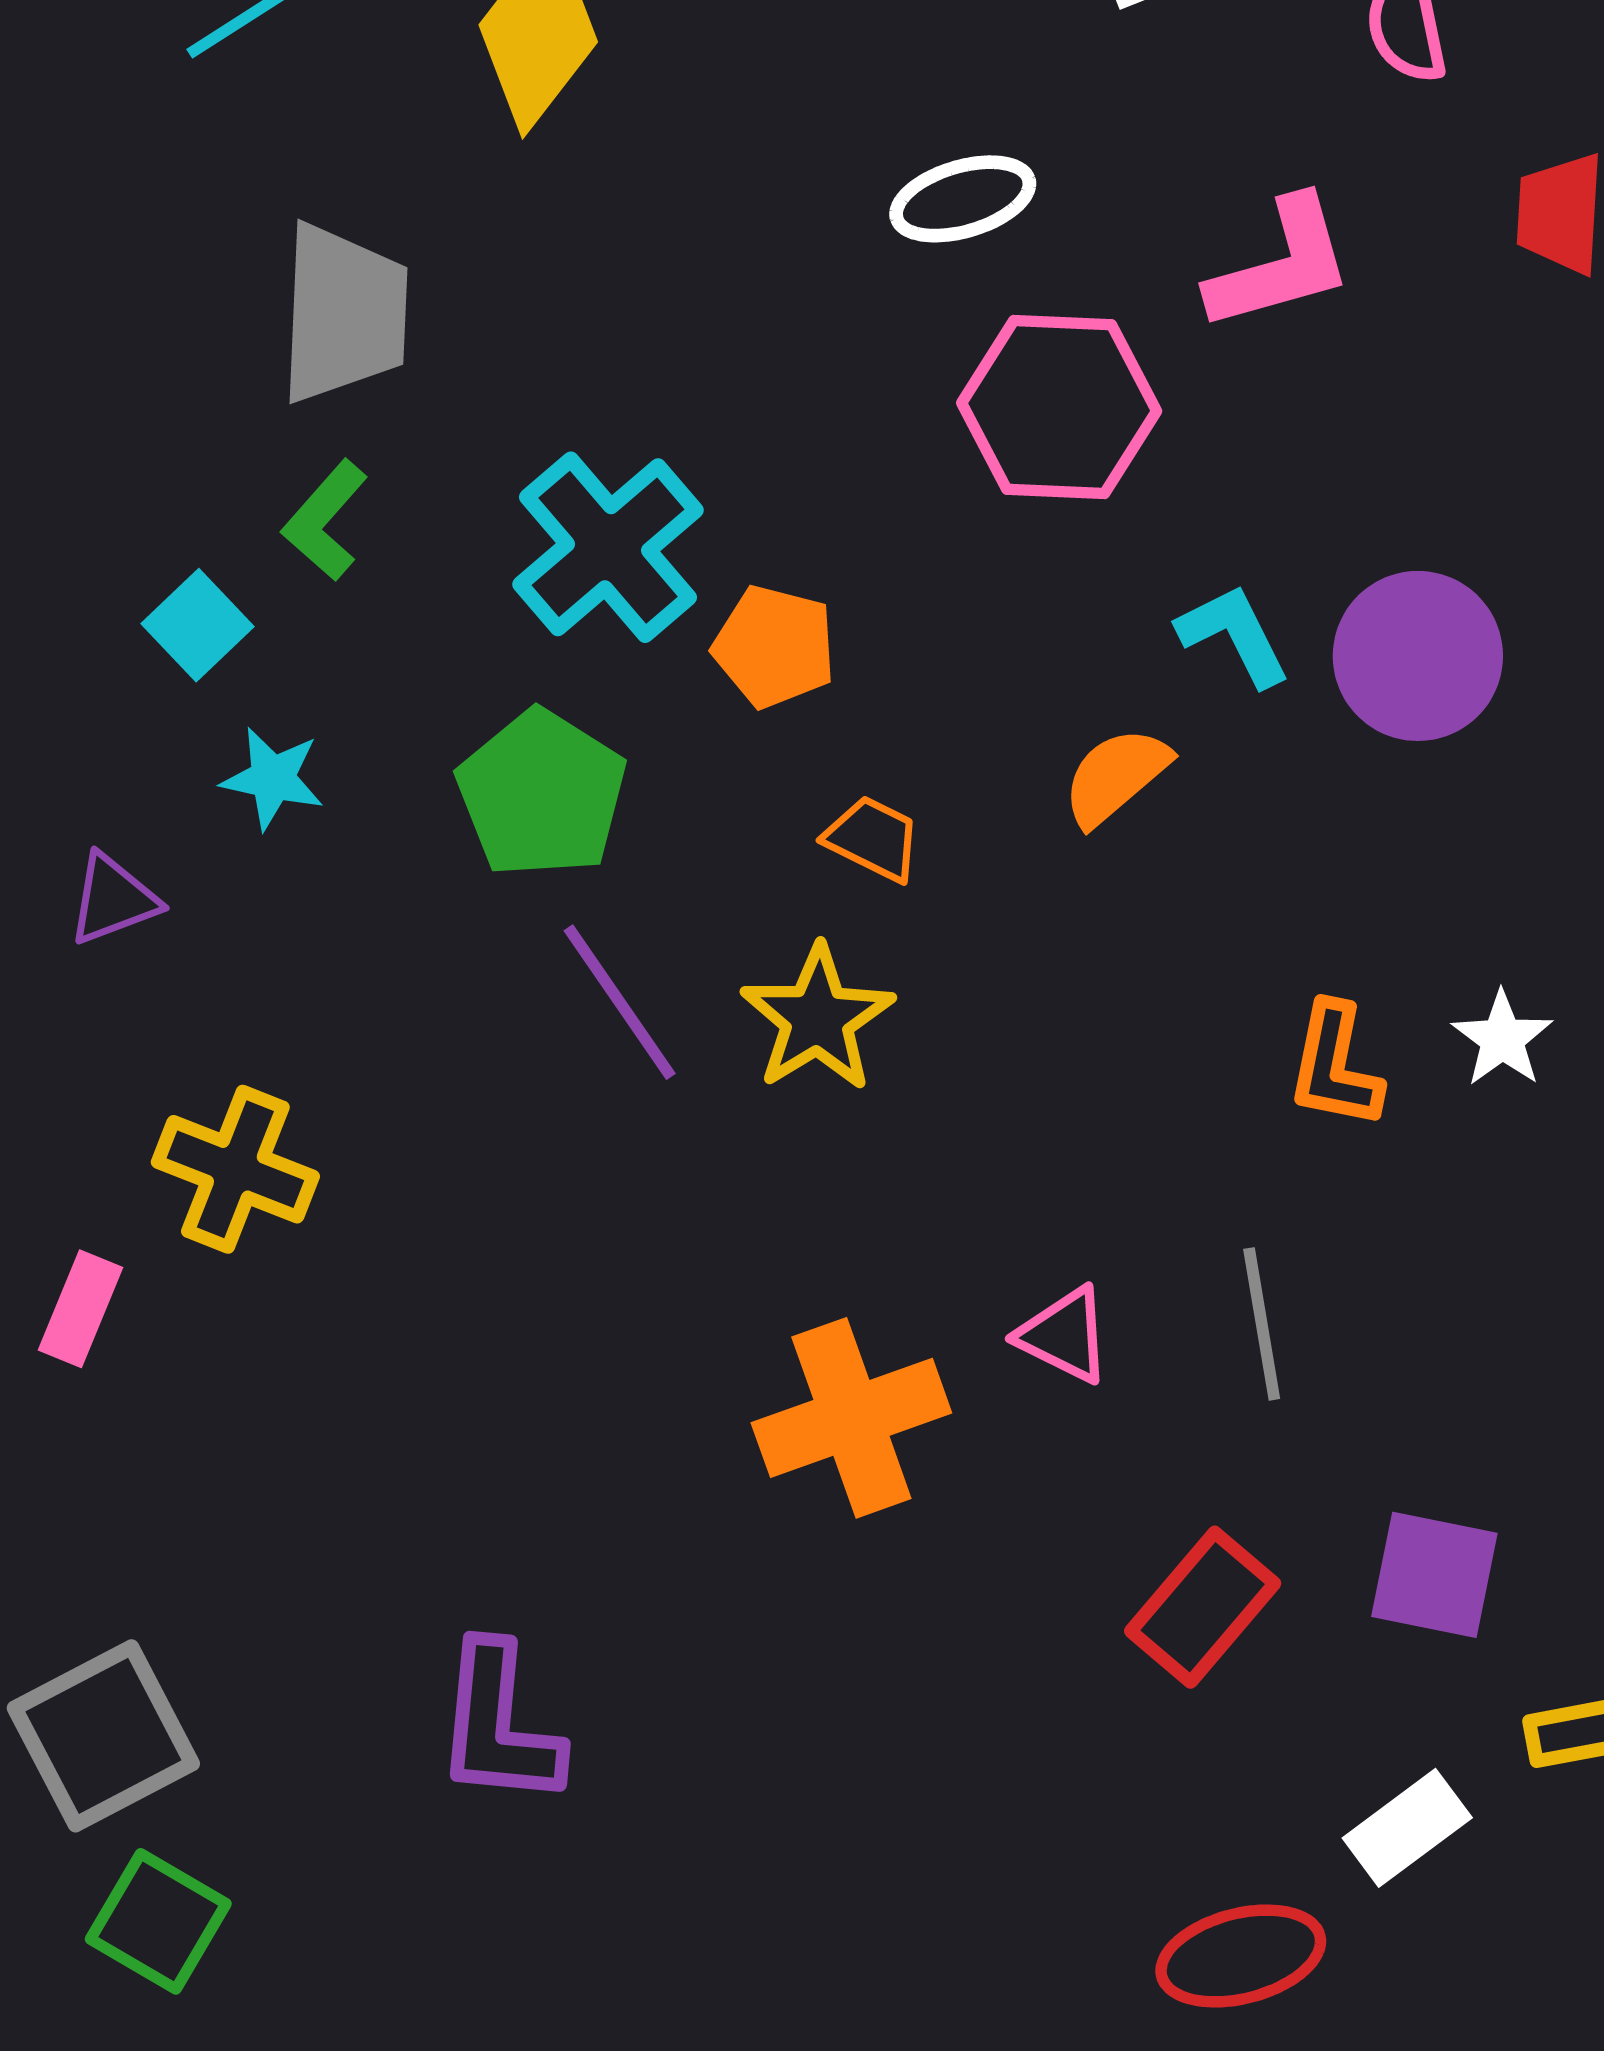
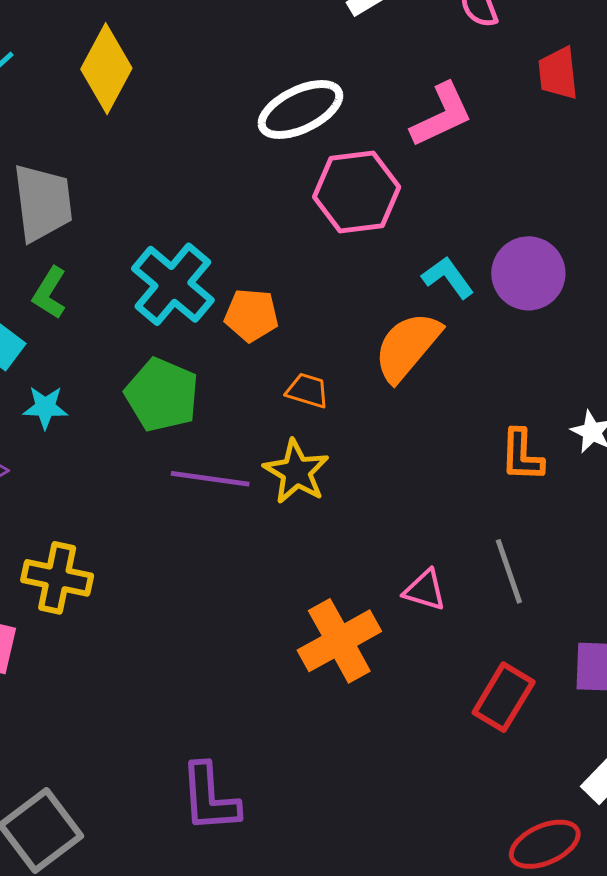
white ellipse: (963, 199) -> (300, 109), size x1.4
orange semicircle: (1116, 776) -> (407, 347), size x1.5
purple line: (620, 1002) -> (210, 479), turned -38

